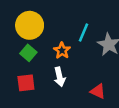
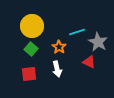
cyan line: (84, 32) -> (77, 32), turned 49
red triangle: (98, 91) -> (89, 62), moved

